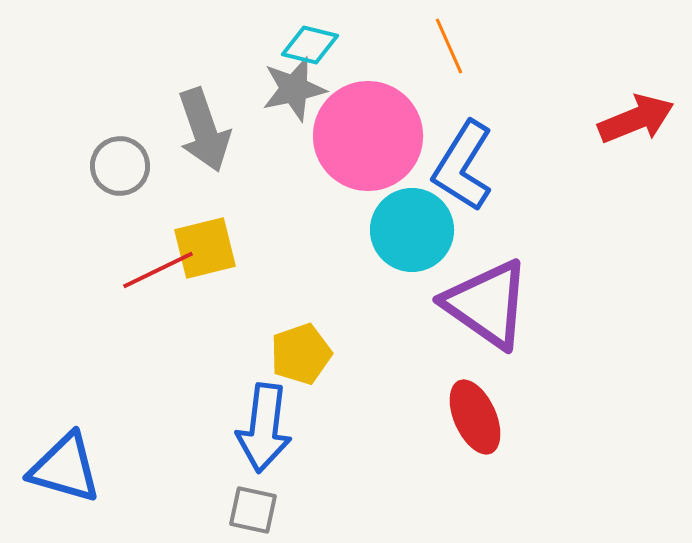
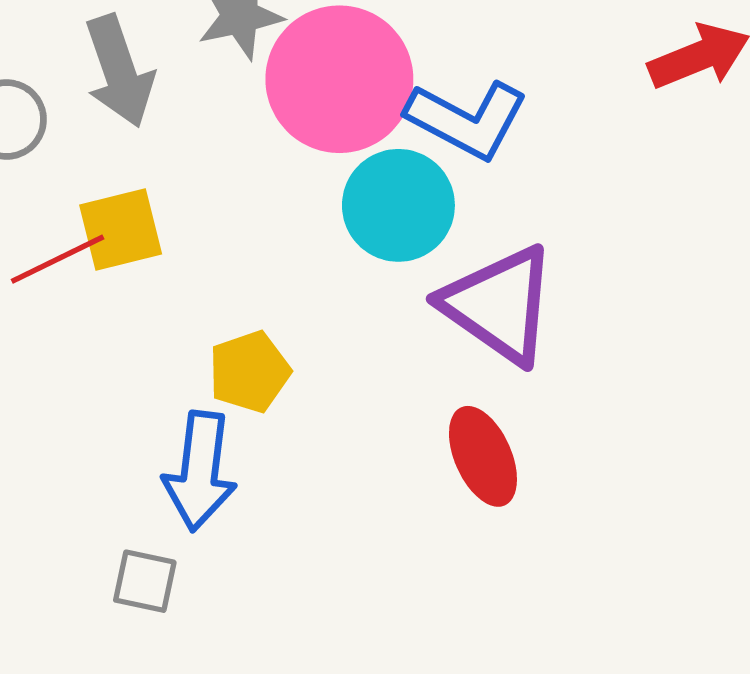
blue L-shape: (463, 166) -> (467, 119), turned -94
gray square: (253, 510) -> (145, 581), moved

